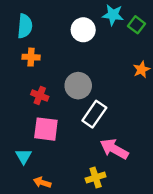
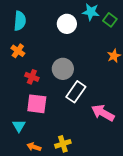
orange cross: (31, 57) -> (18, 51), moved, turned 32
pink arrow: (114, 149) -> (103, 113), moved
yellow cross: (96, 177) -> (63, 144), moved

